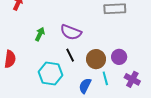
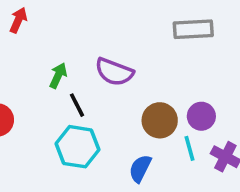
black line: (70, 55) -> (77, 105), moved
cyan line: (105, 78) -> (190, 148), moved

